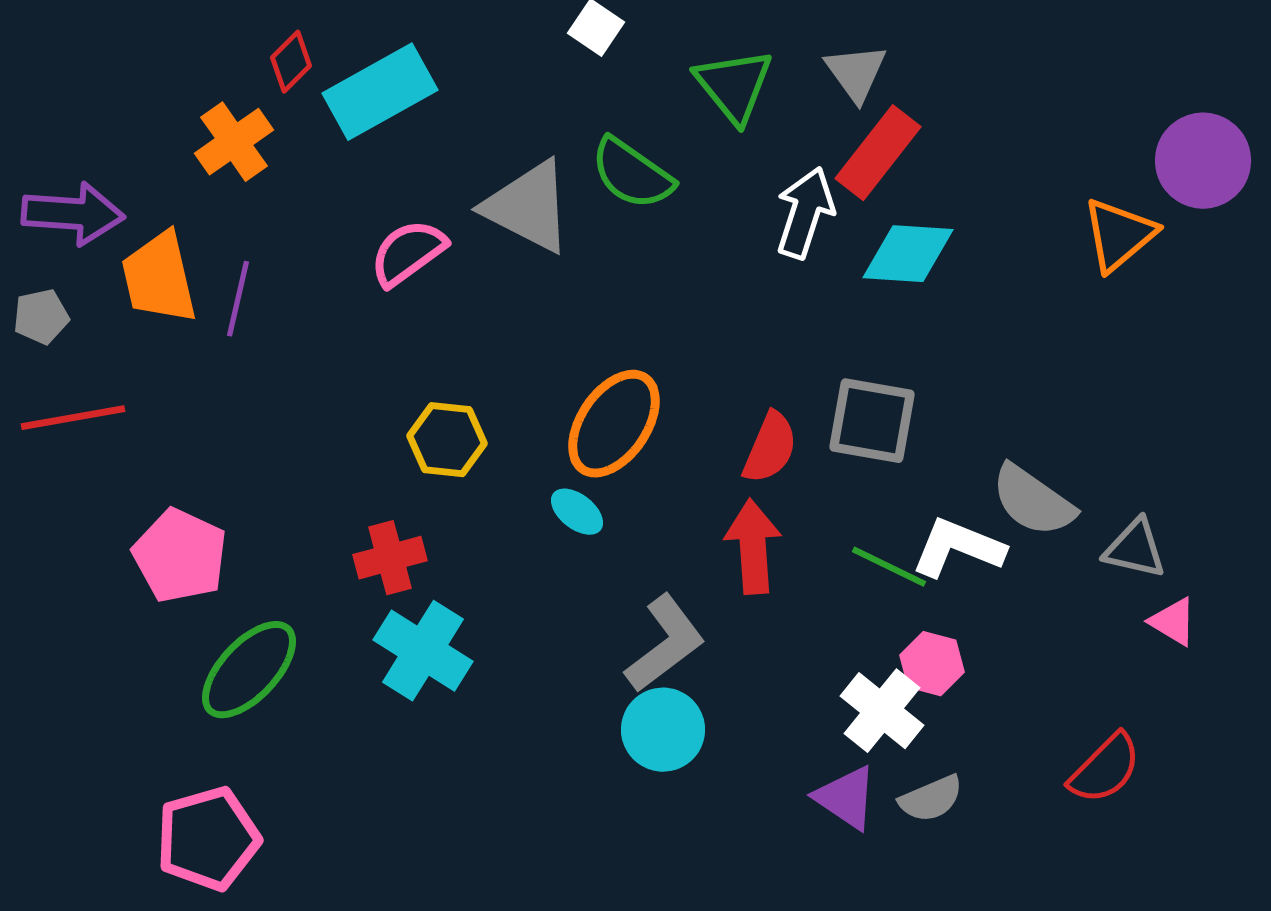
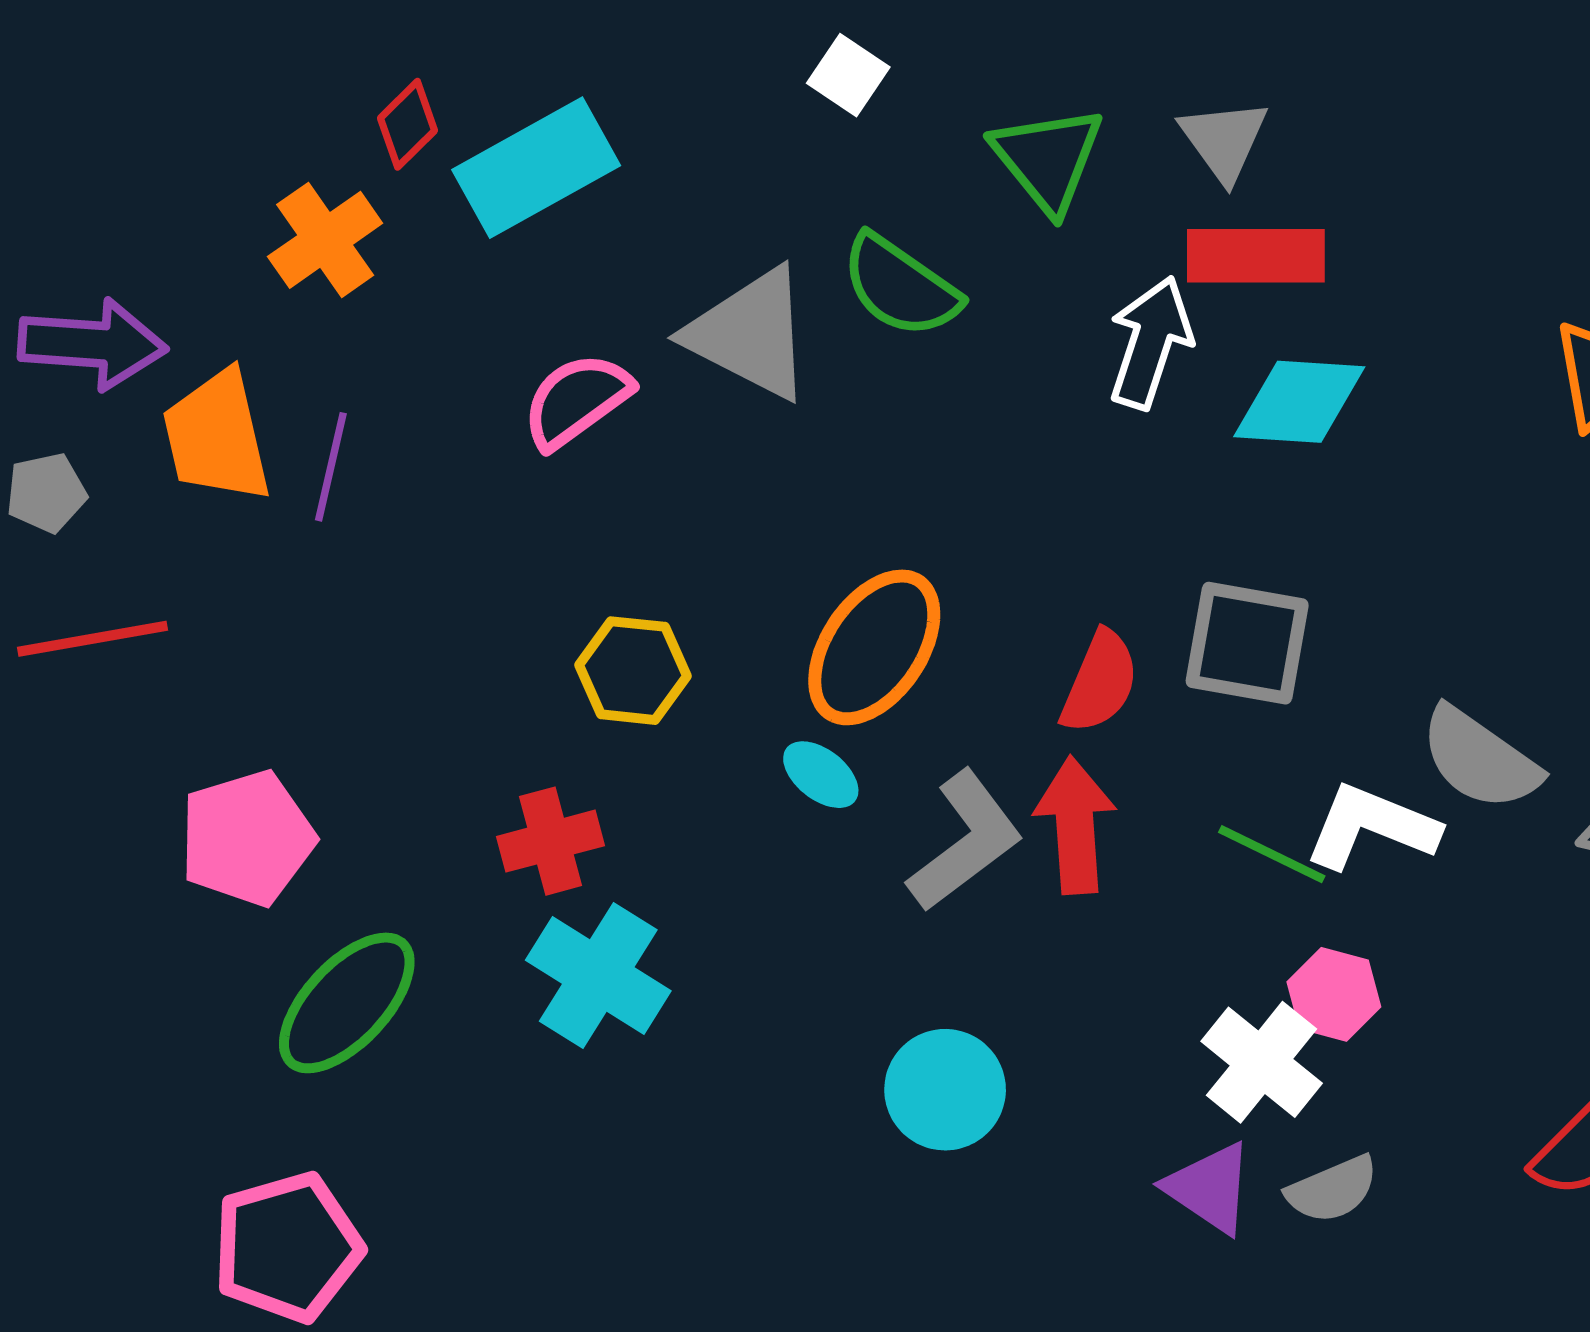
red rectangle: (878, 153) -> (1256, 256), turned 52
pink pentagon: (180, 556) -> (247, 838), turned 30
gray L-shape: (665, 644) -> (965, 841), moved

